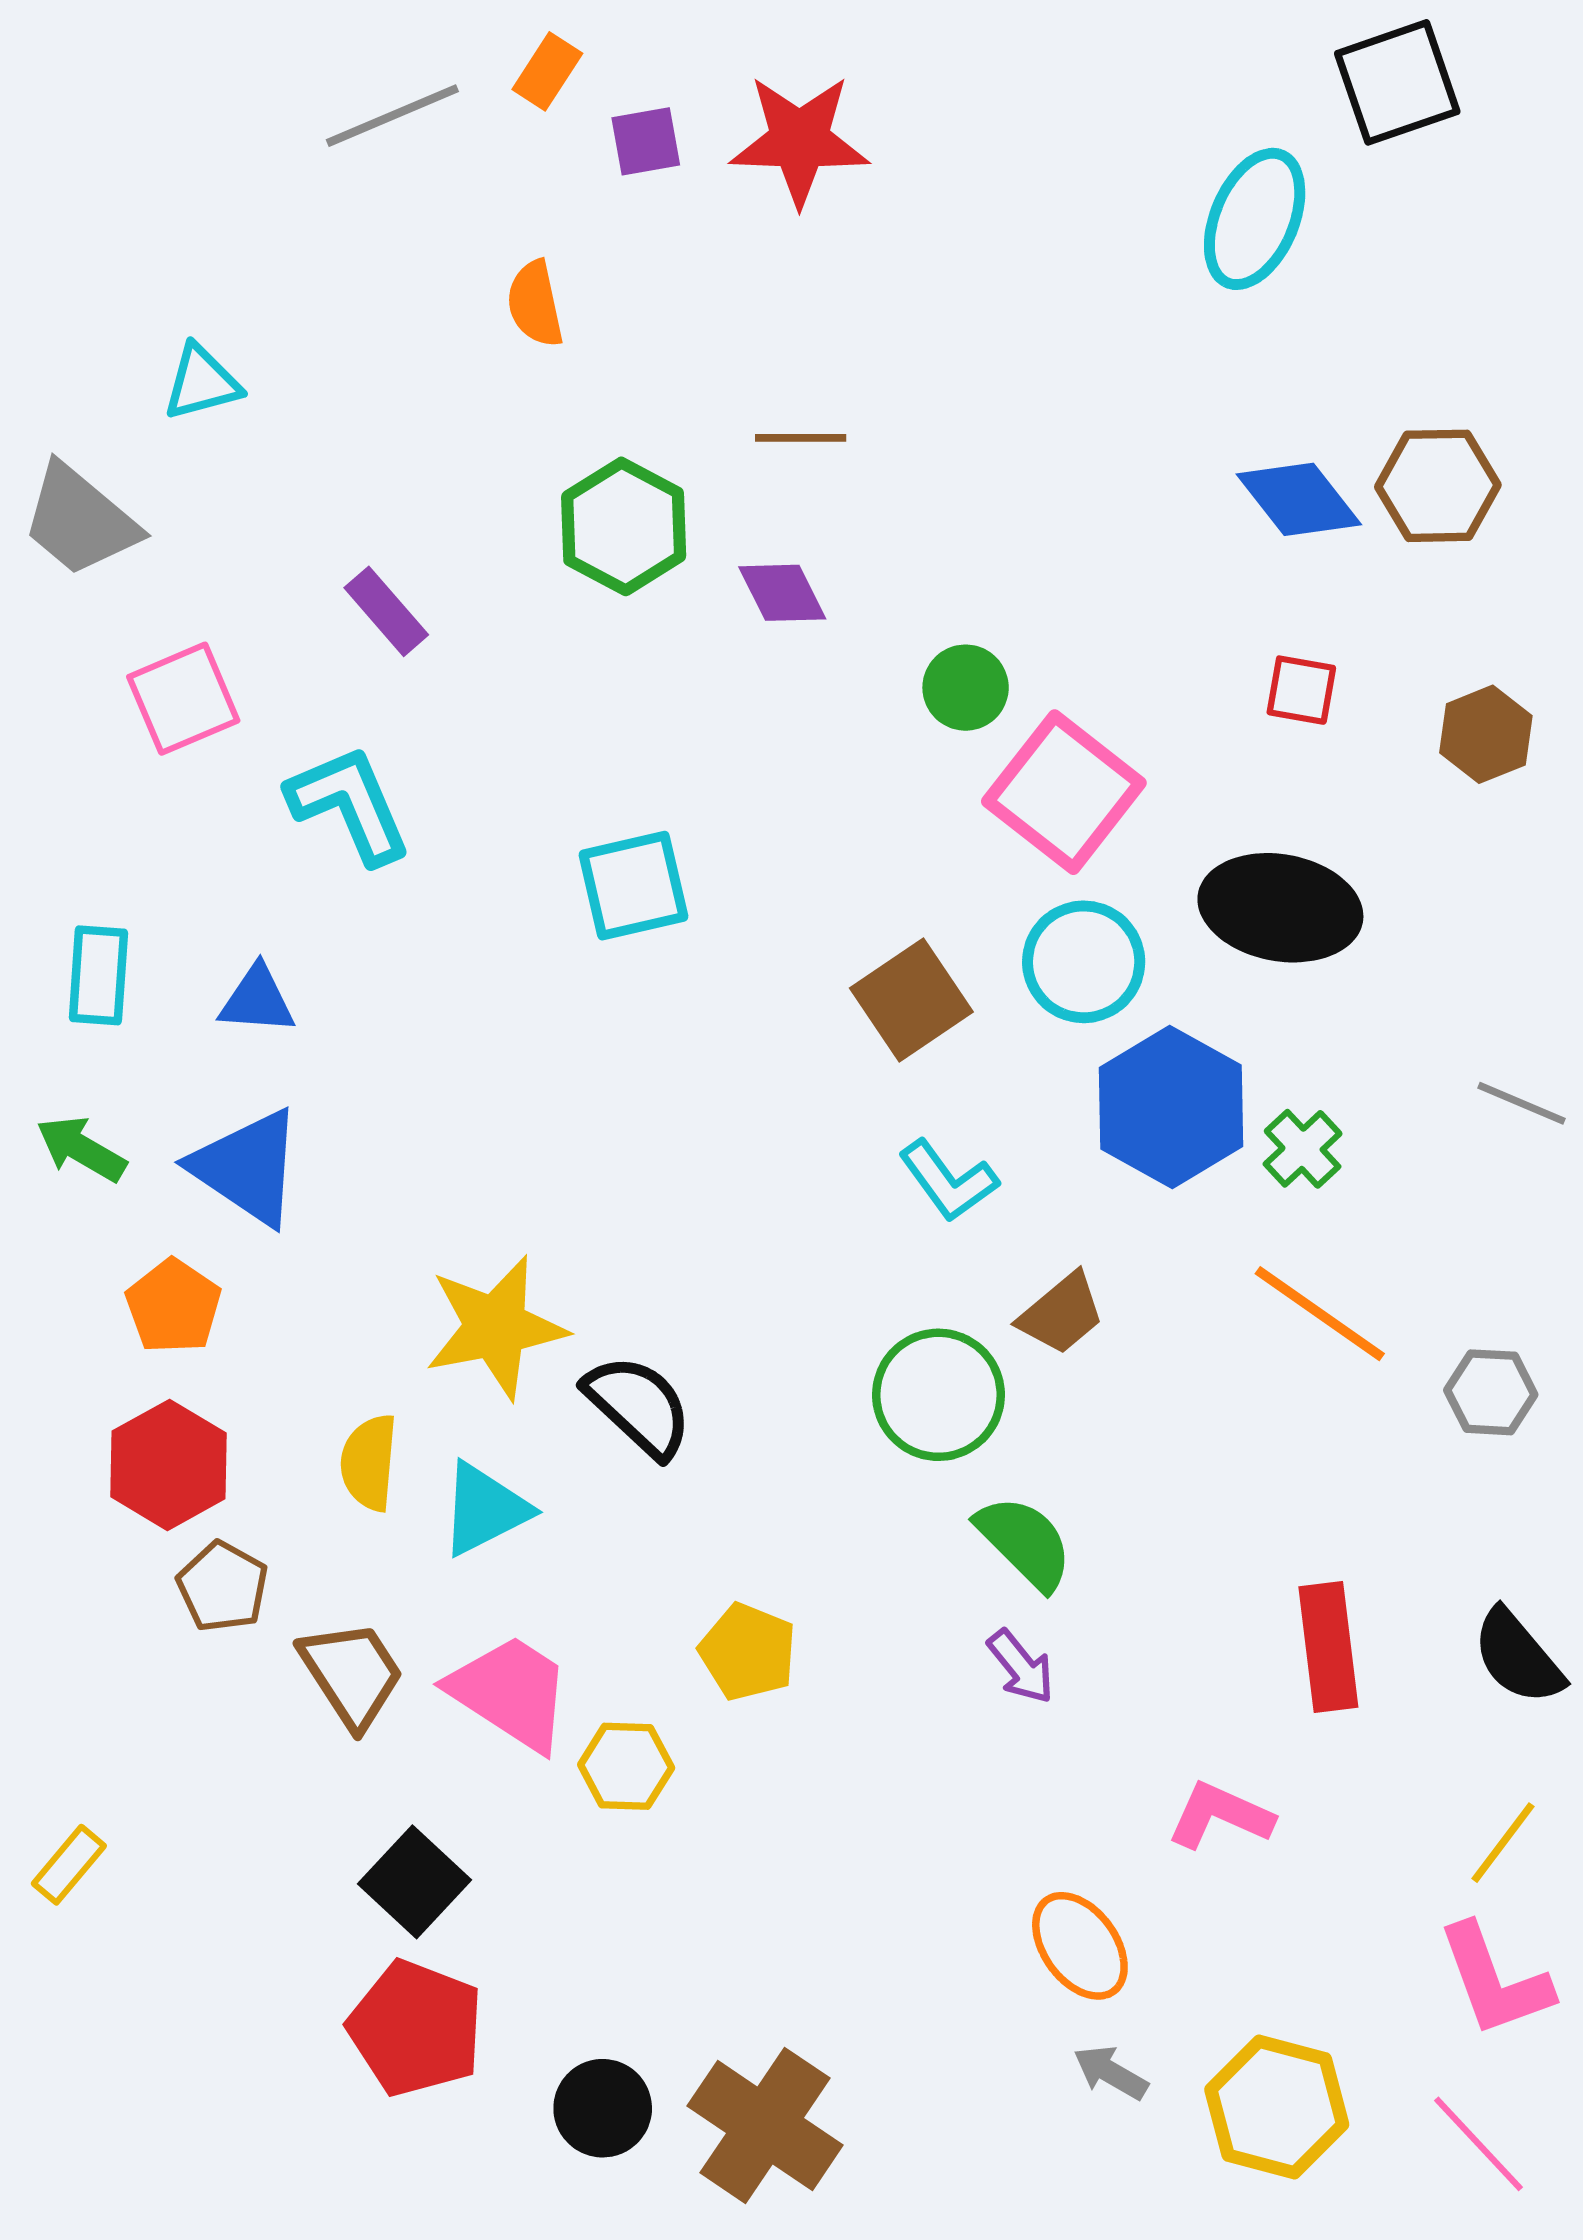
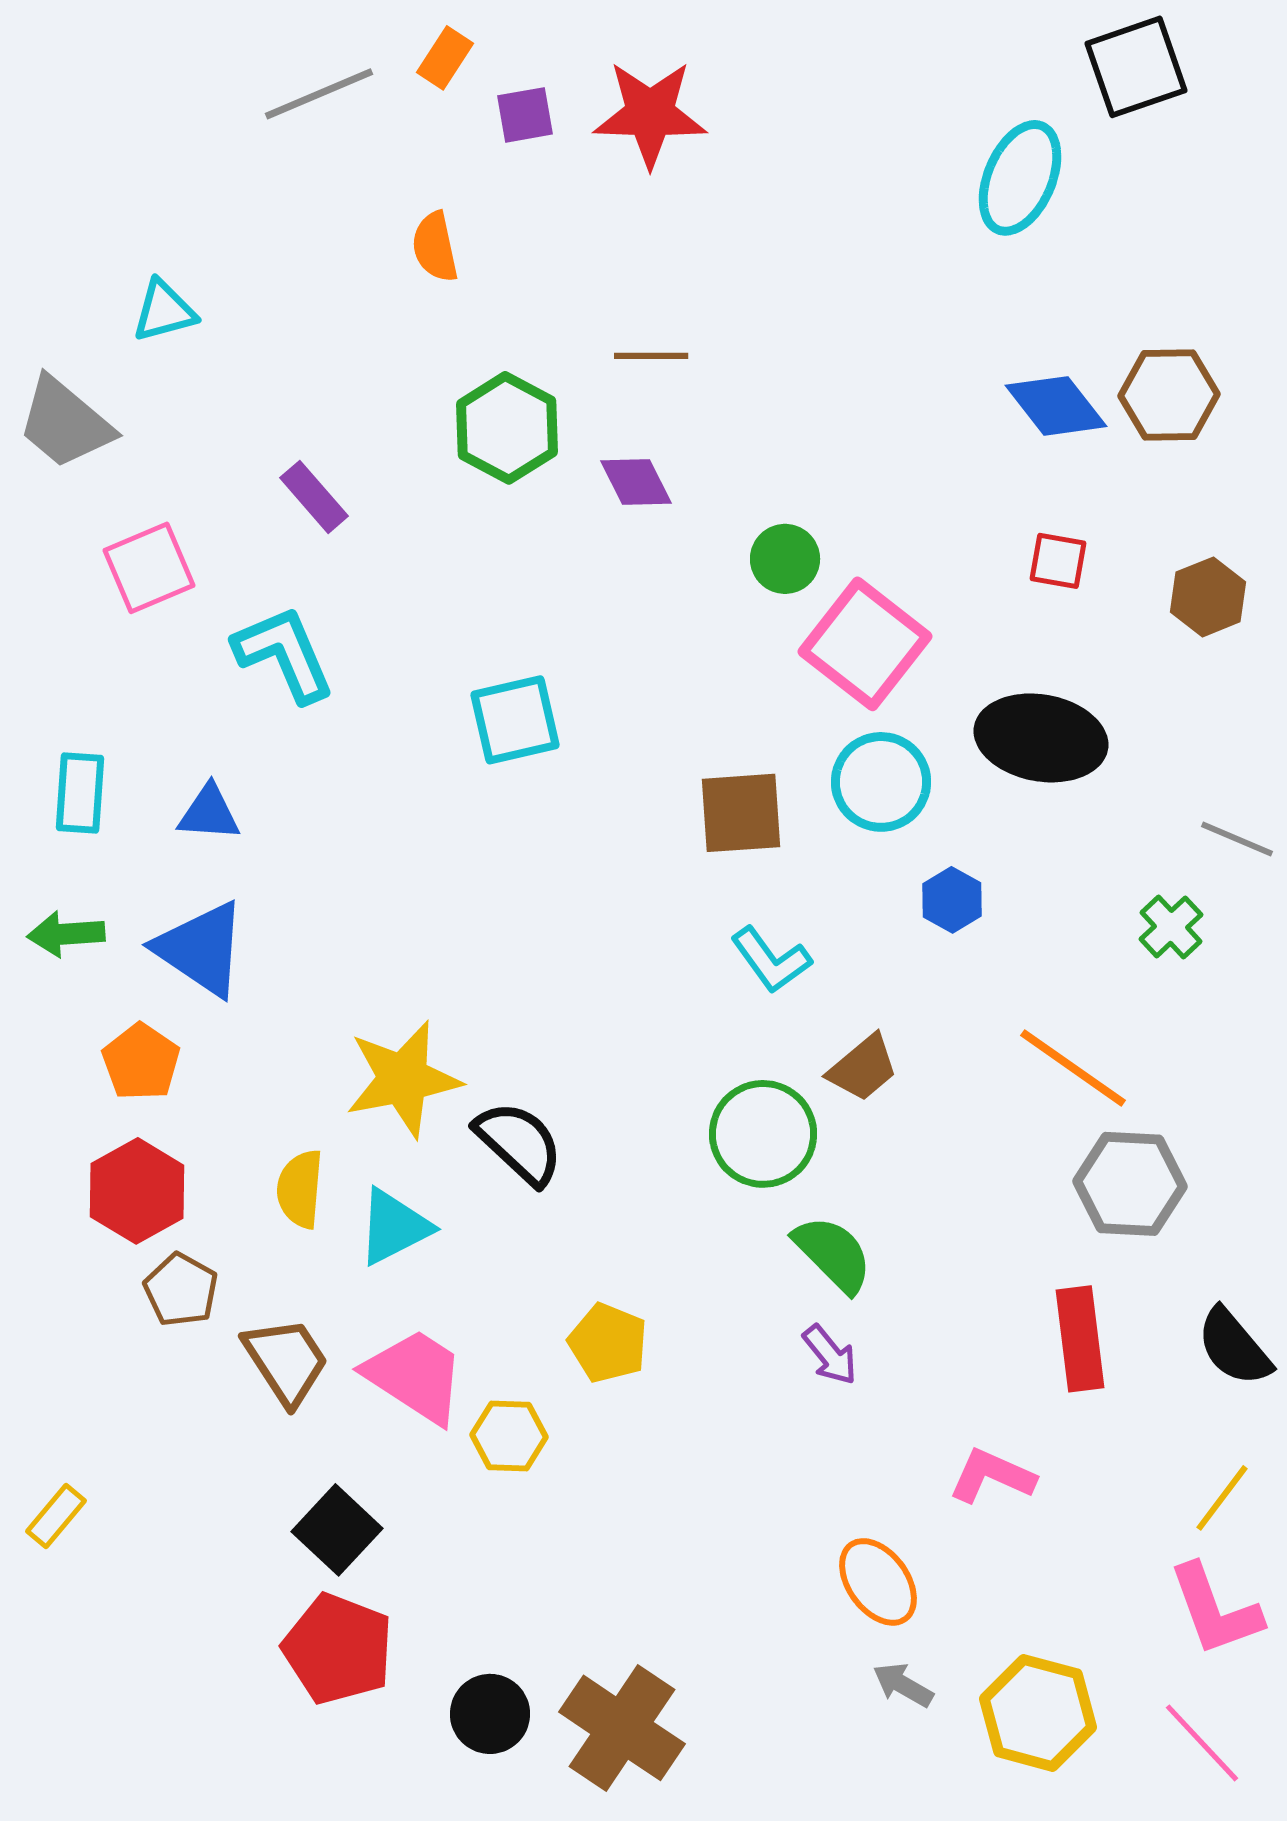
brown square: (911, 1000) -> (741, 813), turned 30
gray line: (1522, 1103) -> (1237, 839), moved
blue hexagon: (1171, 1107) -> (952, 900), size x0.5
green arrow: (81, 1149) -> (66, 934), turned -34
green cross: (1303, 1149) -> (1171, 927), moved
gray hexagon: (1491, 1392) -> (1130, 1184), moved, size x1.5

